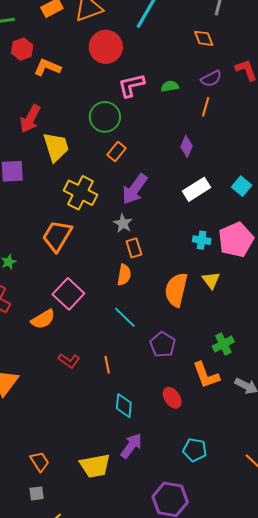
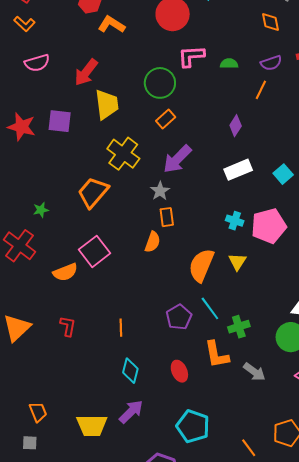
cyan line: (125, 317) -> (210, 308), moved
red L-shape: (69, 361) -> (68, 326), moved, turned -125
cyan pentagon: (195, 450) -> (193, 426), size x1.4

